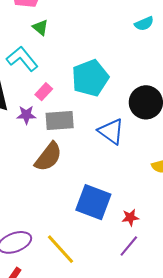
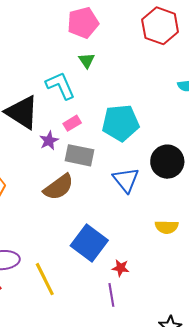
purple star: (26, 115) -> (49, 141), turned 30
purple line: (129, 246) -> (111, 295), turned -65

